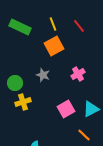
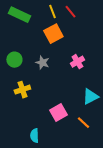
red line: (79, 26) -> (70, 12), moved
green circle: (15, 83) -> (14, 60), moved
pink square: (66, 109) -> (58, 113), moved

